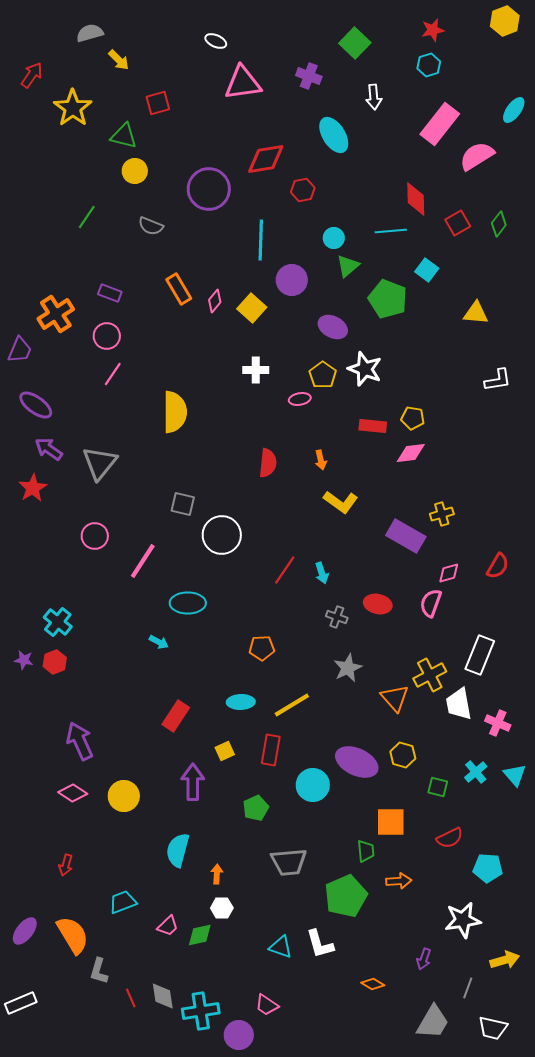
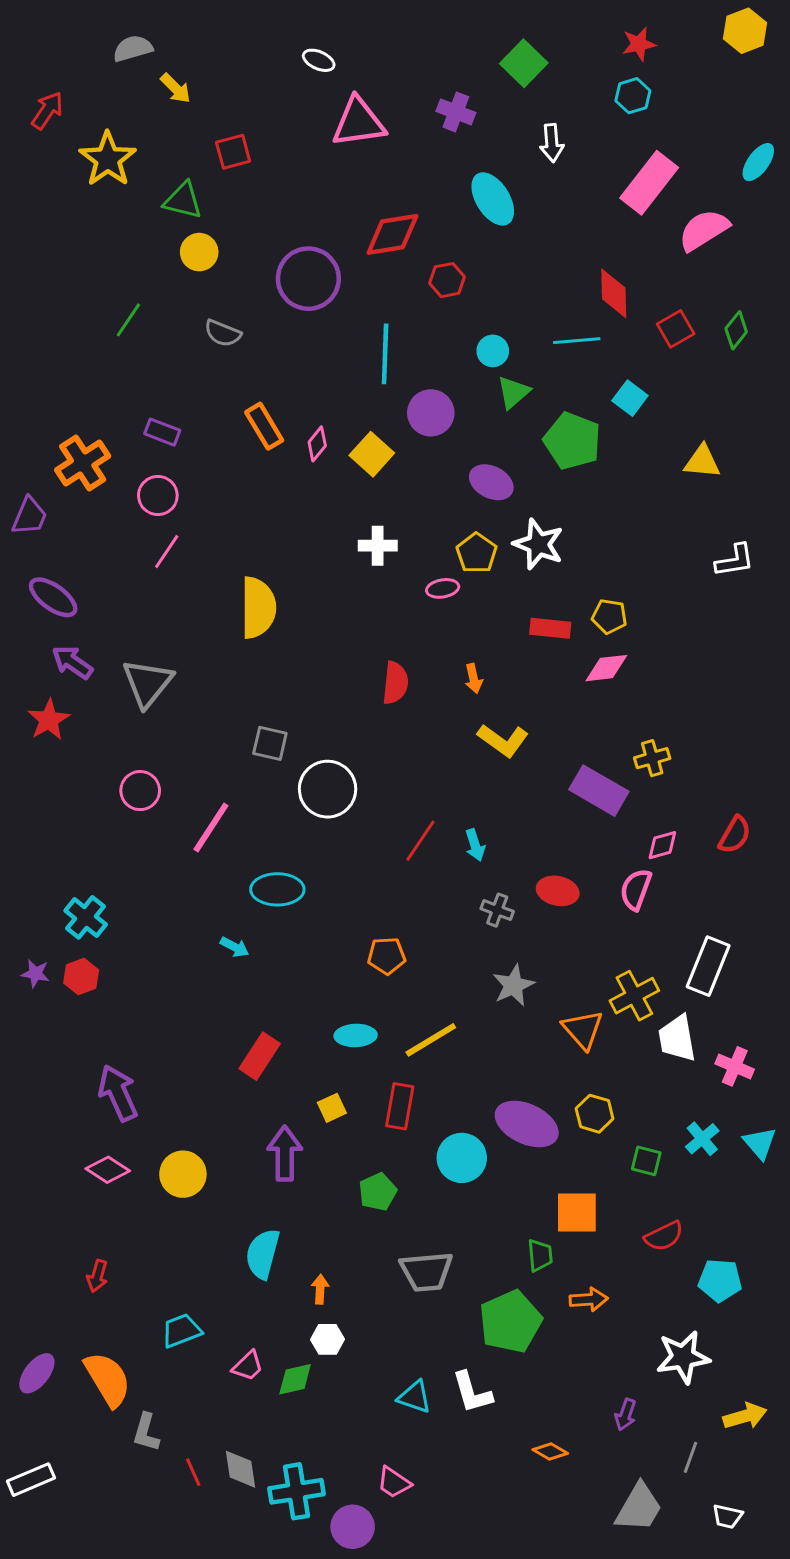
white trapezoid: (493, 1028) -> (727, 1516), size x0.7

